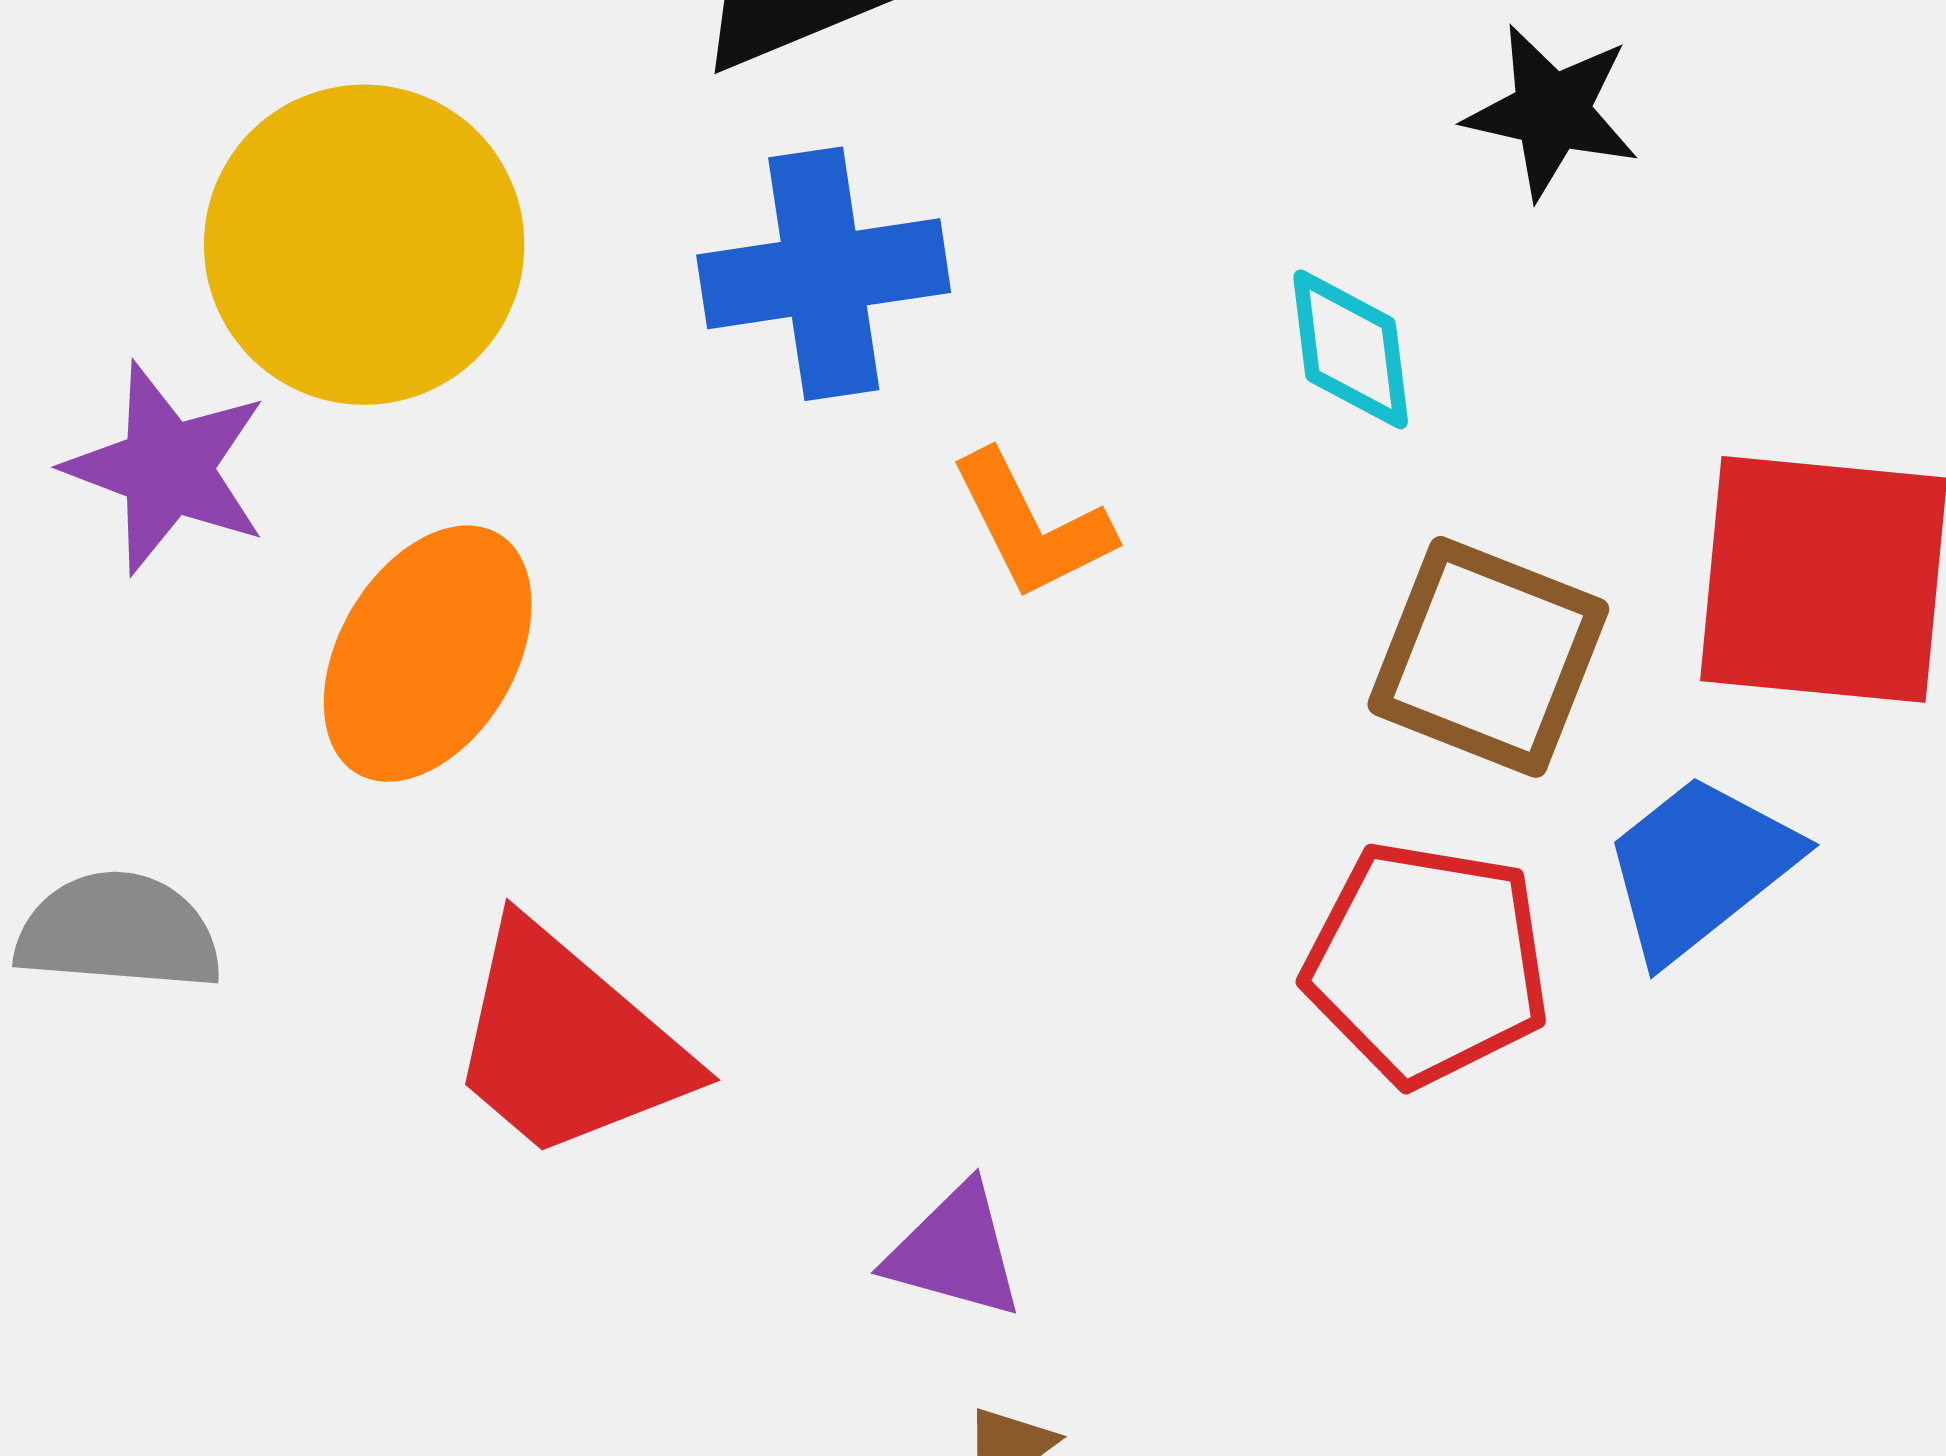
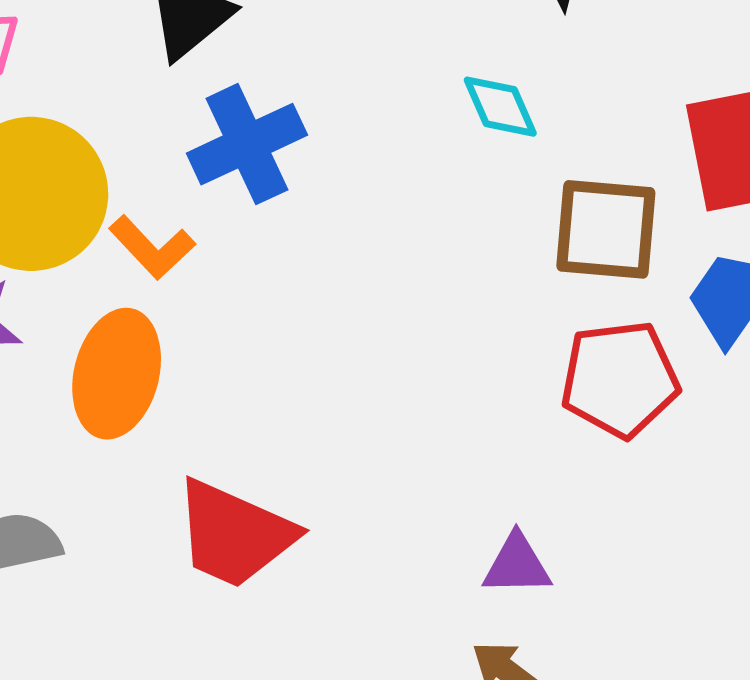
orange L-shape: (1032, 525) -> (152, 247), moved
purple triangle: (955, 1251) -> (517, 565), moved

